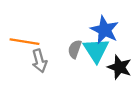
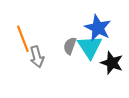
orange line: (25, 42) -> (23, 39), turned 60

